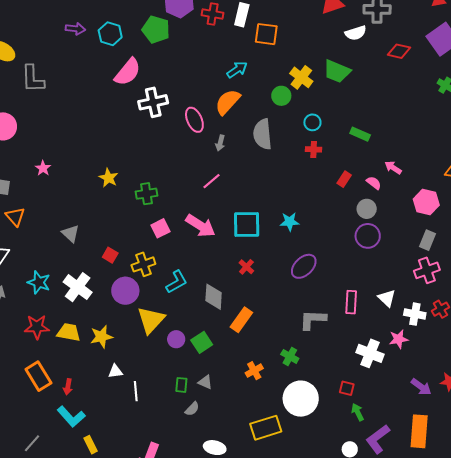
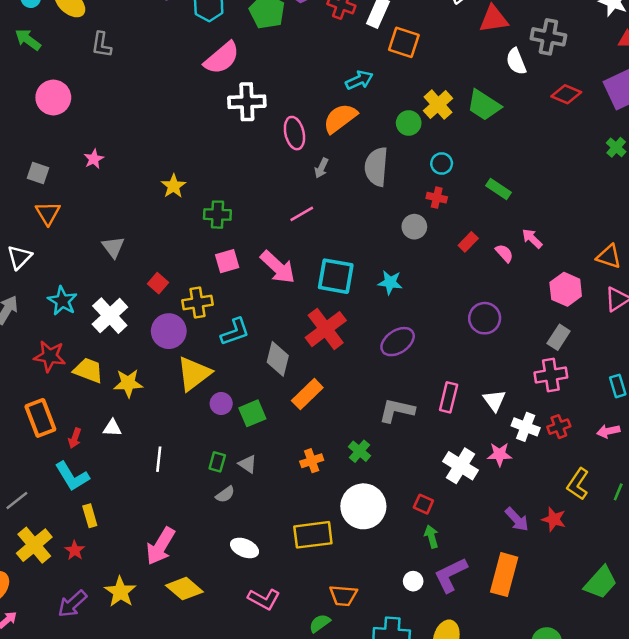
white semicircle: (356, 33) -> (516, 61), turned 75
gray L-shape: (33, 79) -> (102, 45), size x0.7
gray circle: (367, 209) -> (414, 227), moved
red cross: (246, 267) -> (326, 329), size x2.0
white triangle: (115, 371) -> (112, 428), moved

